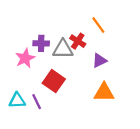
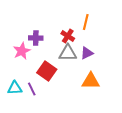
orange line: (98, 25) -> (86, 22), turned 49
gray triangle: (63, 49) -> (68, 53), moved

